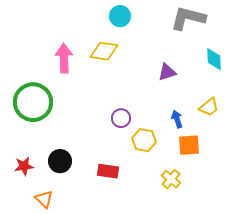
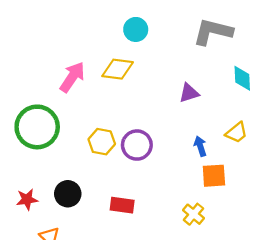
pink arrow: (64, 58) -> (72, 77), turned 36
purple circle: (121, 118) -> (137, 145), size x1.4
yellow hexagon: (144, 140) -> (102, 142), moved

